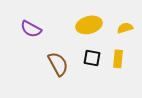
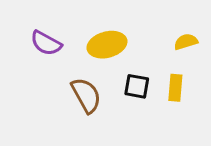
yellow ellipse: (89, 25) -> (107, 45), moved

